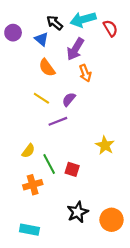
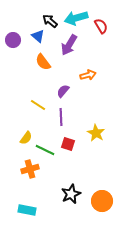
purple circle: (13, 33) -> (13, 40), moved
orange arrow: (85, 73) -> (88, 75), moved, turned -84
yellow line: (41, 98) -> (38, 105), moved
purple line: (58, 121) -> (61, 117), moved, turned -72
green line: (49, 164) -> (45, 150), turned -36
red square: (72, 169) -> (68, 144), moved

